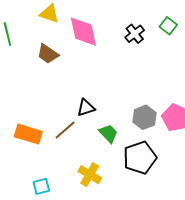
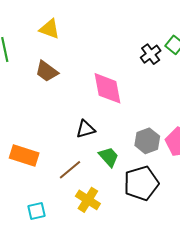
pink diamond: (83, 32) -> (107, 88), moved
black cross: (135, 34) -> (151, 54), moved
brown line: (65, 130) -> (70, 170), moved

